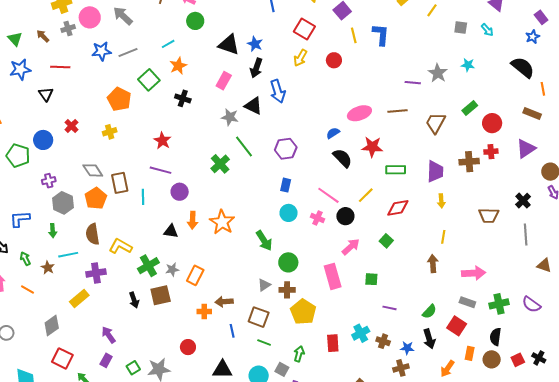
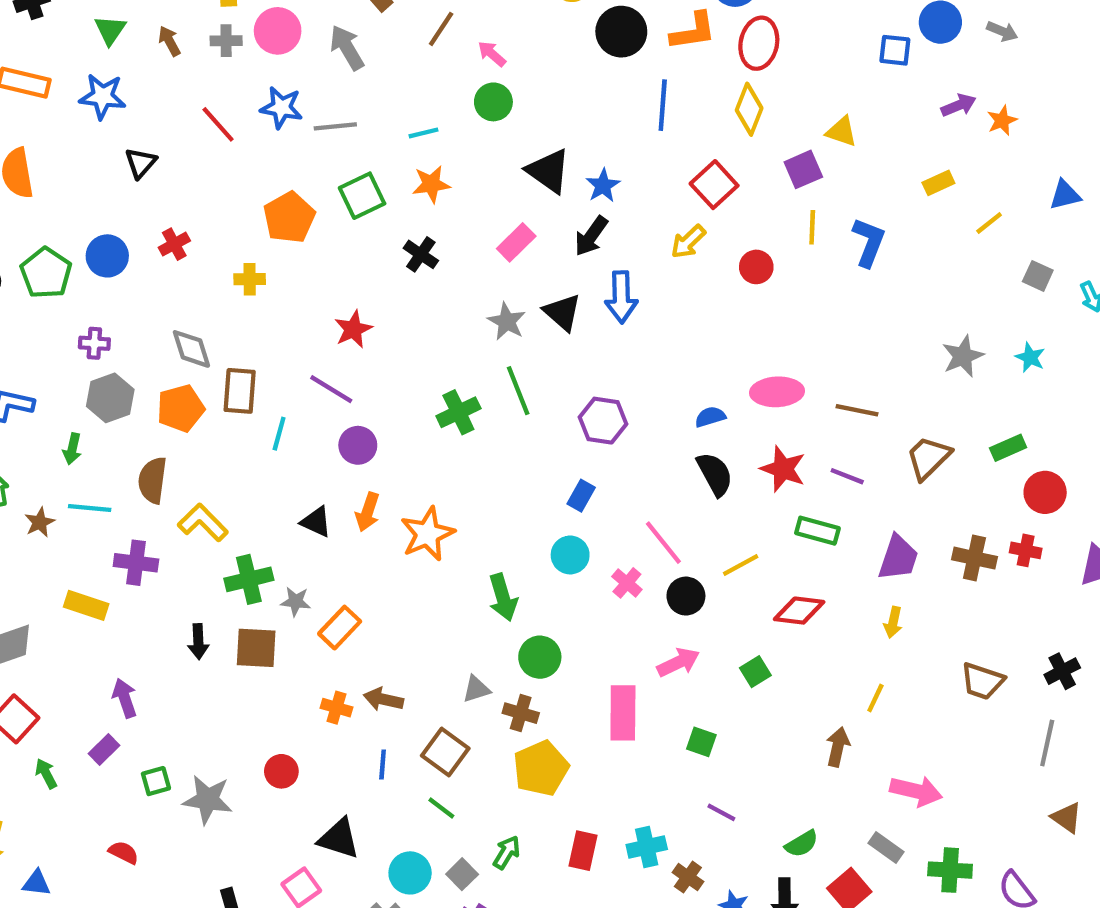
red line: (60, 67) -> (218, 124), moved, turned 30
purple line: (413, 83) -> (847, 476), moved
yellow rectangle: (79, 299) -> (86, 605), turned 42

